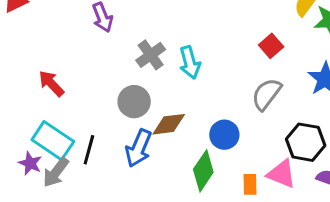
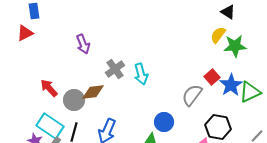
red square: (271, 46) -> (212, 77), moved
gray circle: (134, 102) -> (74, 100), moved
brown diamond: (169, 124) -> (93, 92), moved

